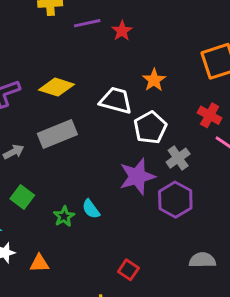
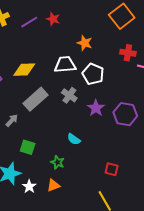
gray cross: (178, 158) -> (69, 95), moved
purple star: (137, 176) -> (96, 108), size x0.7
green star: (64, 216) -> (58, 162), moved

